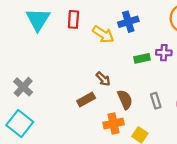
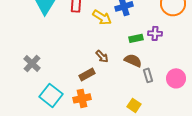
brown semicircle: (125, 100) -> (133, 60), moved, turned -42
cyan square: (20, 124) -> (51, 95), moved
orange cross: (113, 124) -> (82, 98), moved

